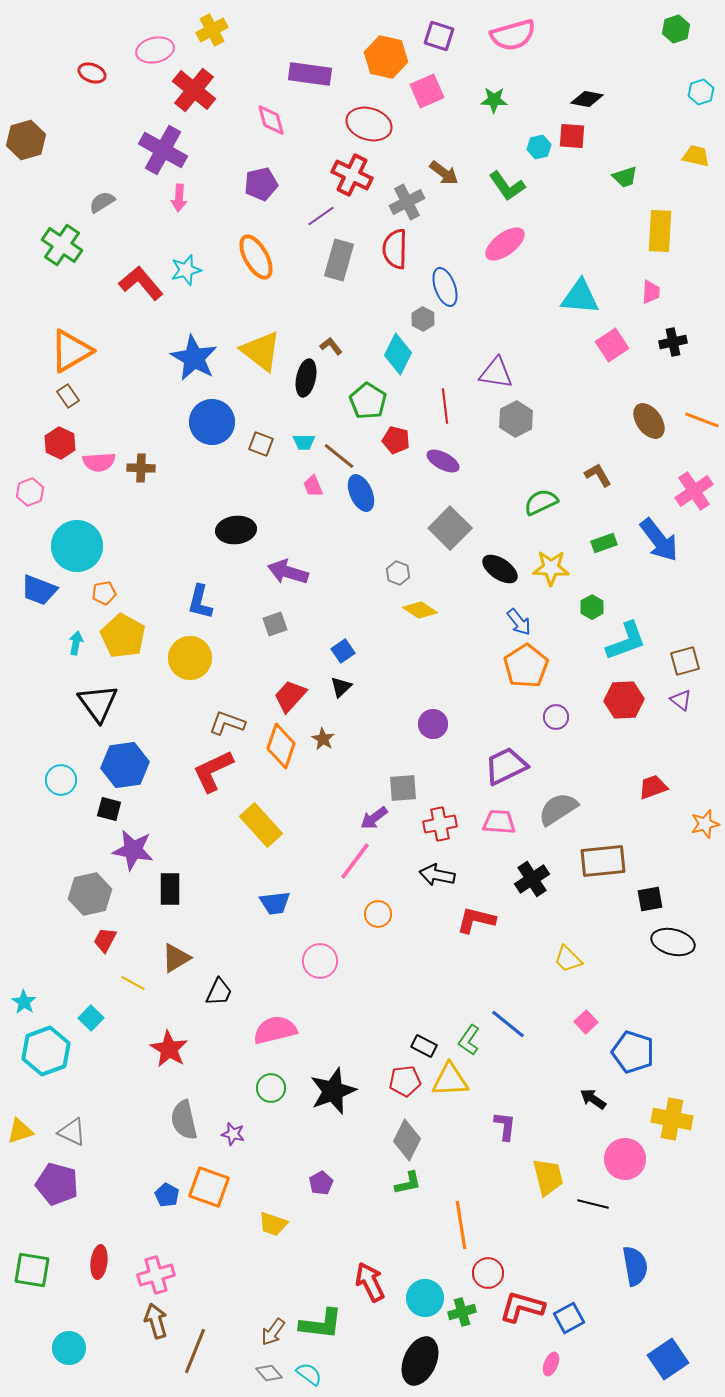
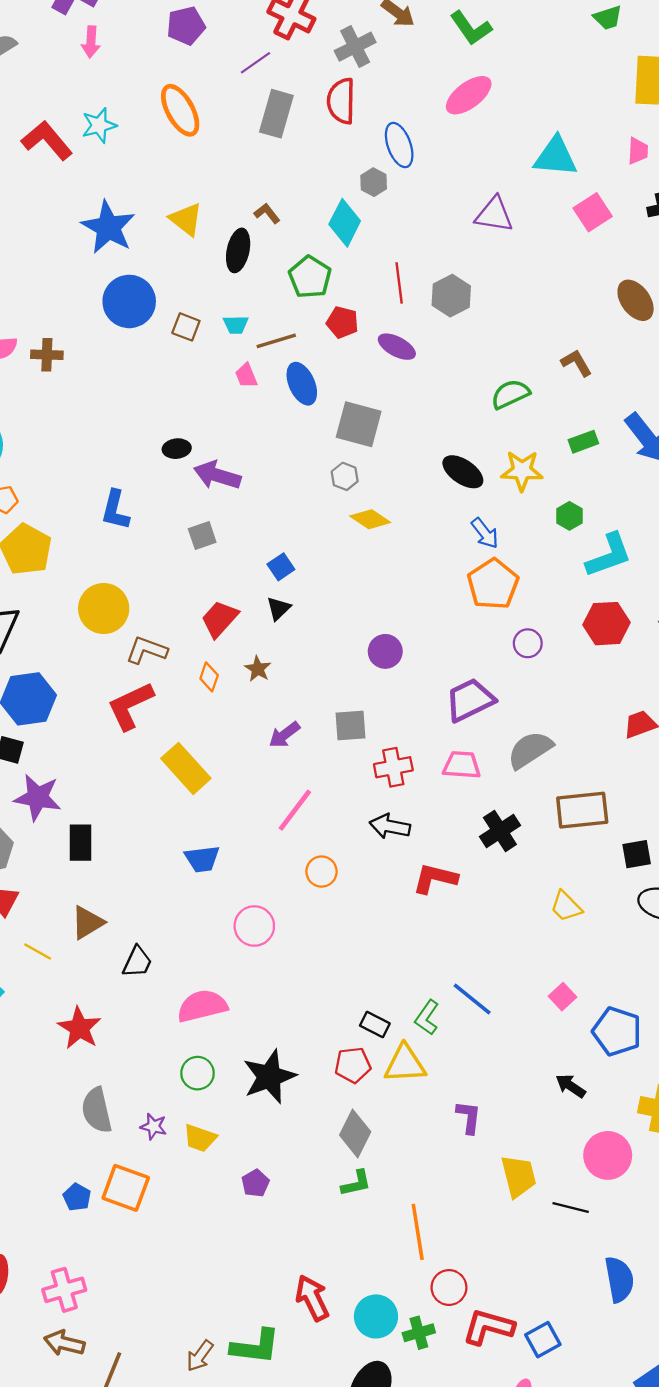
yellow triangle: (261, 351) -> (186, 219), size x0.7
purple triangle: (496, 373) -> (494, 215), moved
gray hexagon: (516, 419) -> (451, 296), moved
brown line: (339, 456) -> (276, 341), turned -56
gray square: (450, 528) -> (359, 424), moved, turned -30
black ellipse: (236, 530) -> (177, 449), moved, size x0.6
yellow circle: (190, 658) -> (104, 609), moved
orange diamond: (281, 746) -> (209, 677), size x0.6
purple arrow: (374, 818) -> (284, 735), moved
yellow trapezoid: (568, 959) -> (566, 906), moved
yellow trapezoid: (273, 1224) -> (200, 1138), moved
brown arrow: (156, 1321) -> (64, 1343), turned -60

